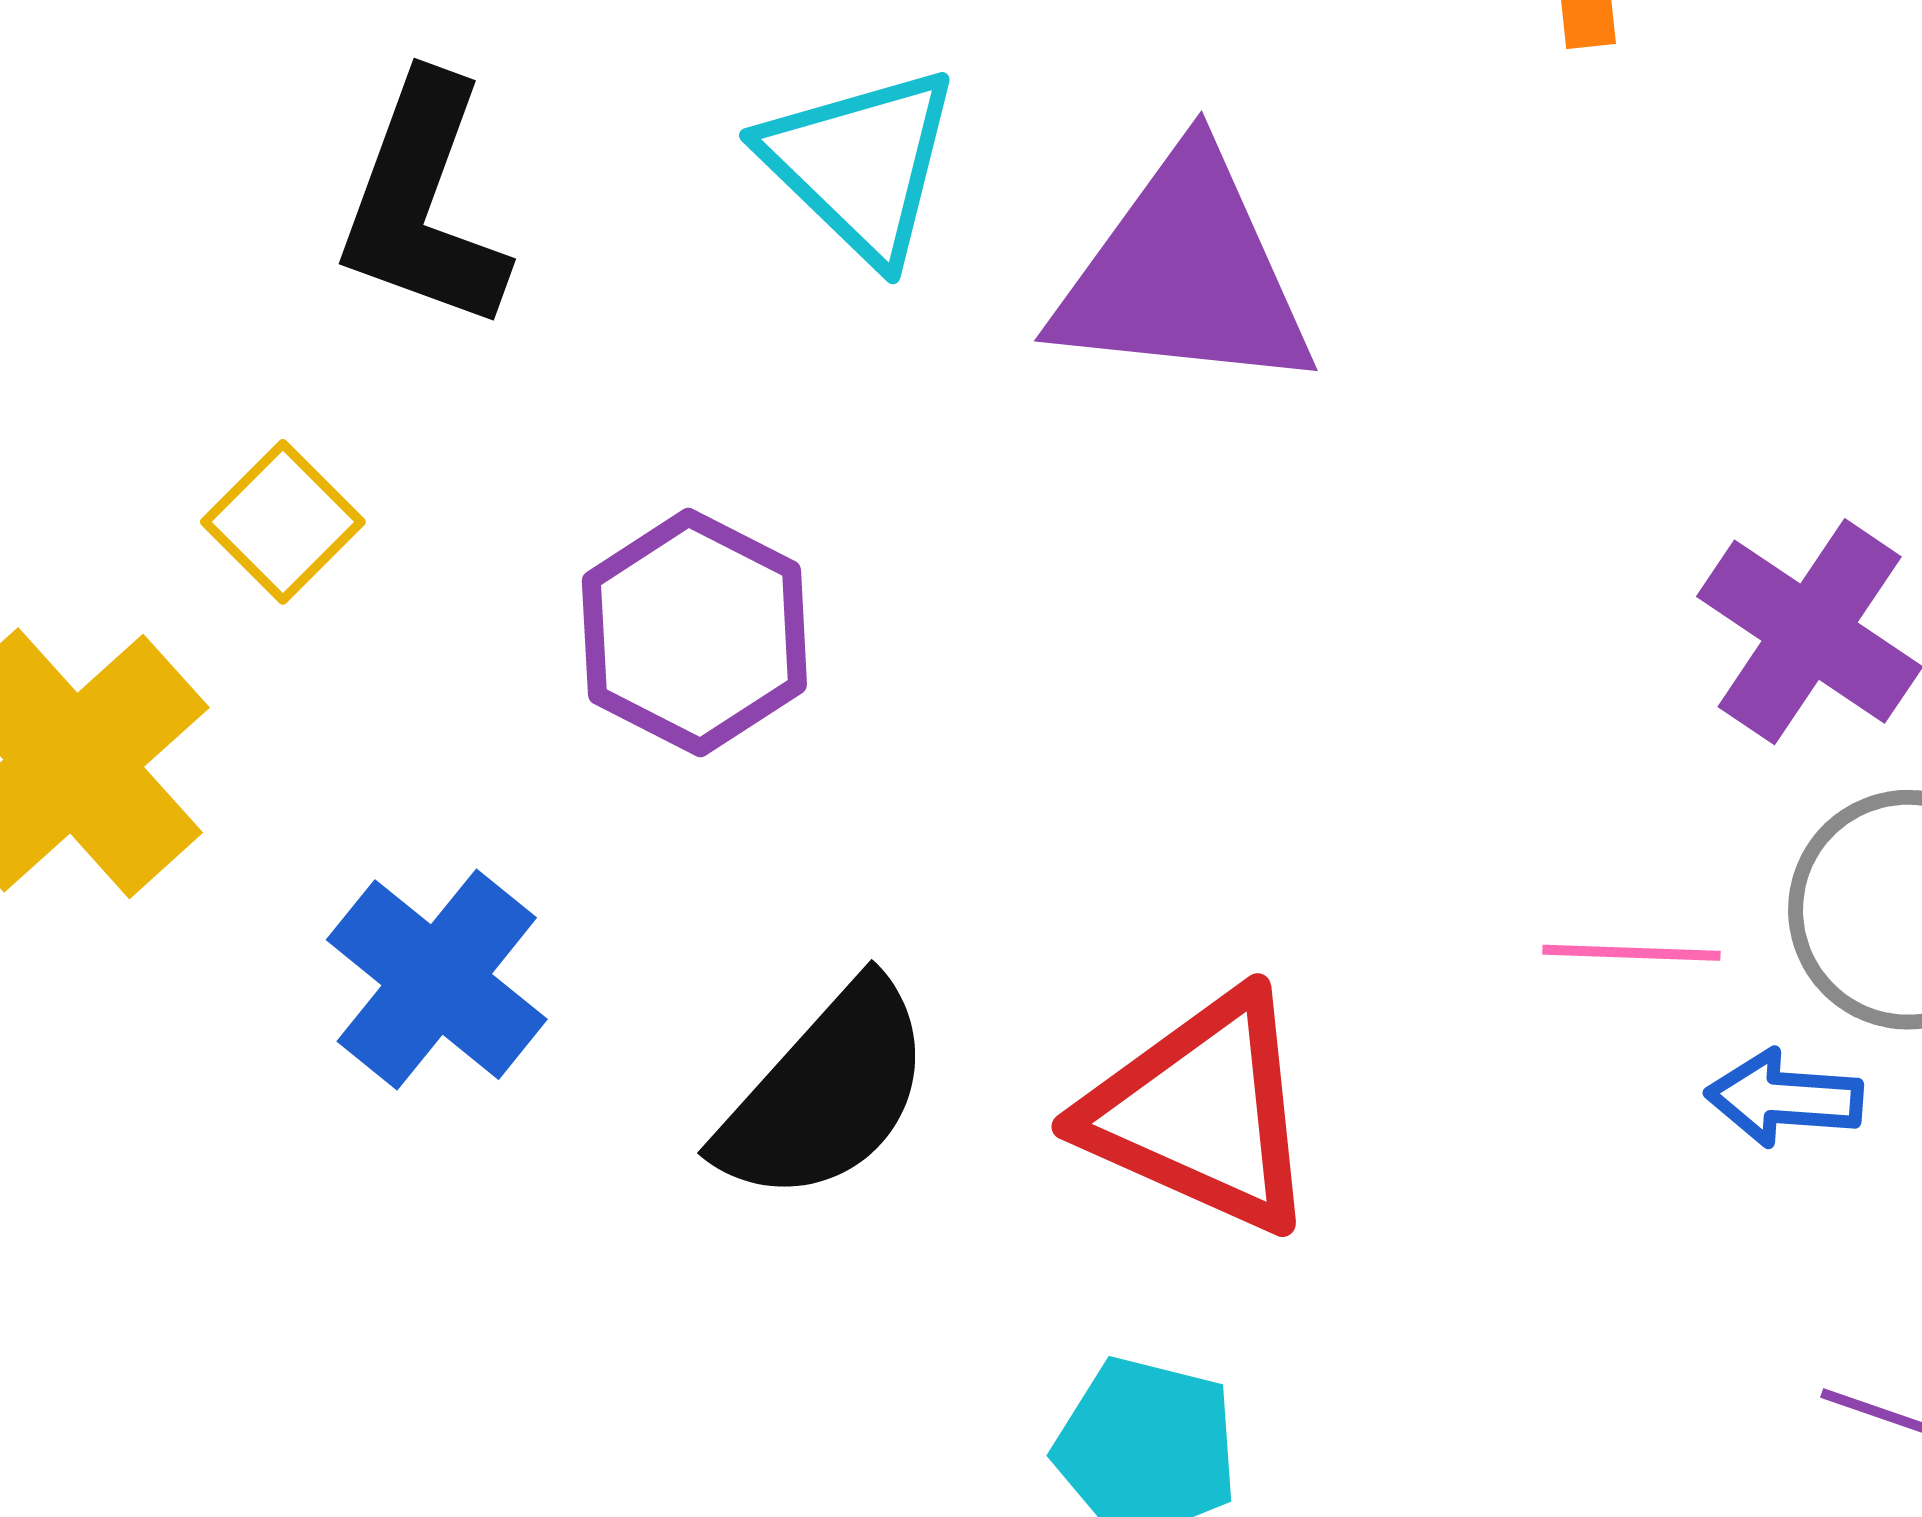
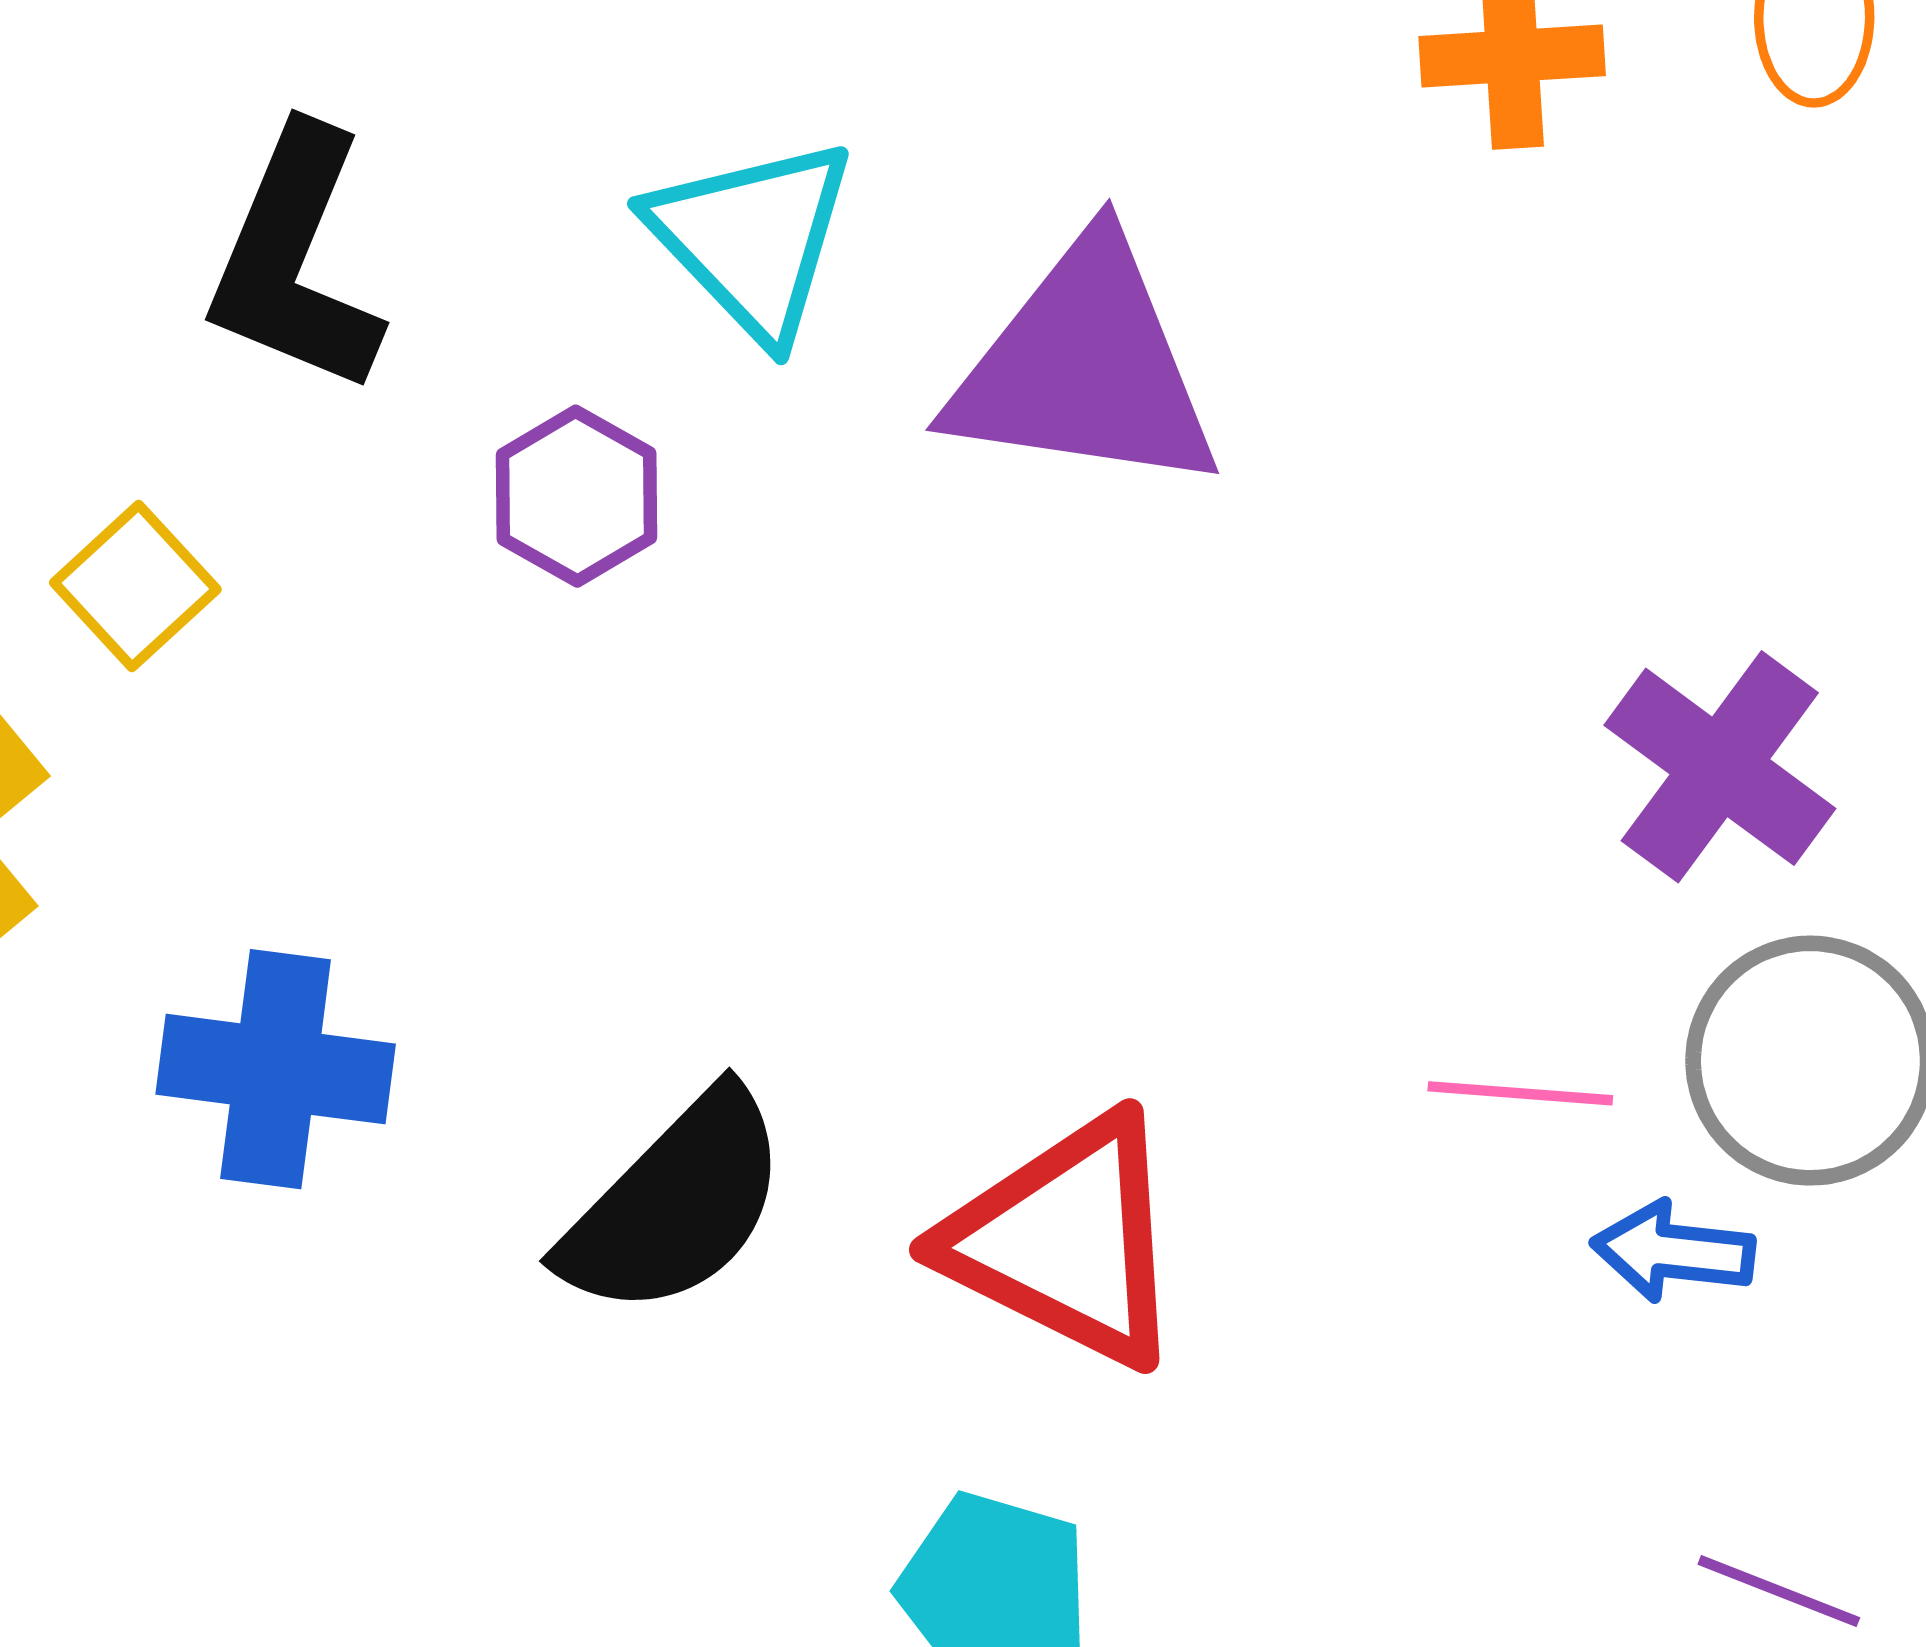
purple hexagon: (694, 633) -> (577, 496), moved, size x0.7
blue cross: (437, 980) -> (276, 1069), turned -34

